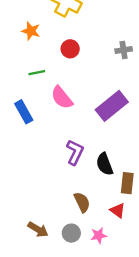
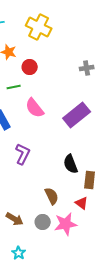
red circle: (70, 49) -> (30, 67), moved
purple L-shape: (75, 152) -> (23, 154), moved
pink star: (99, 235) -> (66, 224), size x1.6

